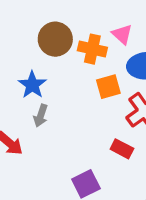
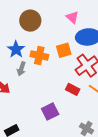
orange cross: (92, 49) -> (39, 56), moved

